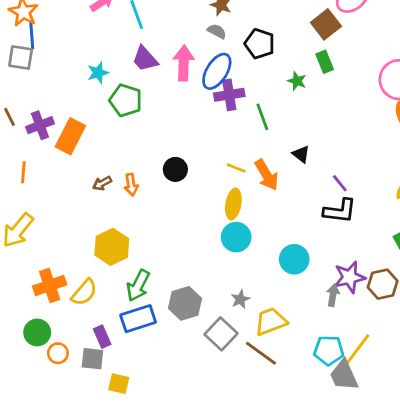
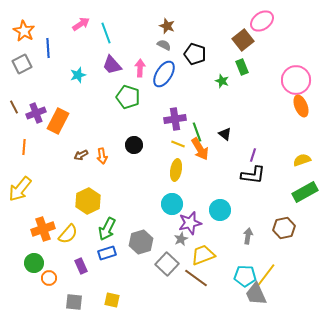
blue line: (32, 35) -> (48, 48), moved
gray square: (21, 58) -> (22, 64), turned -36
pink arrow: (184, 63) -> (140, 68), size x0.7
purple cross: (229, 95) -> (175, 119), moved
green pentagon: (126, 100) -> (128, 97), moved
green line: (262, 117) -> (197, 132), moved
purple line: (340, 183) -> (253, 155), turned 56
cyan circle: (236, 237) -> (172, 204), moved
purple star: (349, 277) -> (190, 223), moved
blue rectangle: (138, 319) -> (107, 253), size x0.7
gray square: (92, 359) -> (74, 302), moved
yellow square: (119, 384) -> (112, 300), moved

